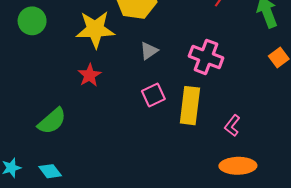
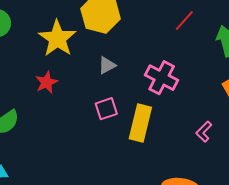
yellow star: (95, 29) -> (57, 38), turned 30
pink L-shape: (232, 126) -> (204, 132), moved

